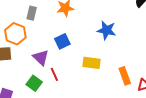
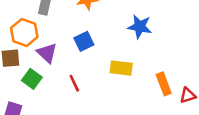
purple triangle: (41, 57) -> (47, 53), moved
green square: (34, 83) -> (32, 79), moved

